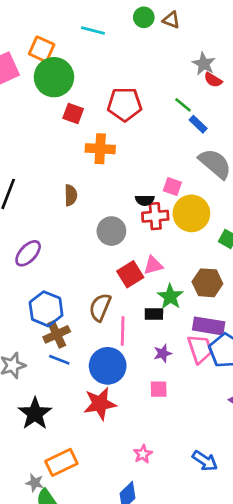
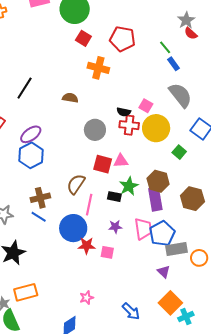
brown semicircle: (71, 195) -> (70, 98), turned -91
red square: (130, 274) -> (103, 164), turned 36
blue hexagon: (46, 309) -> (31, 155), moved
purple rectangle: (209, 326) -> (155, 199), moved, turned 60
red star: (100, 404) -> (87, 246), moved, size x0.7

